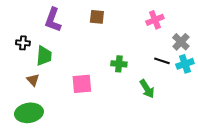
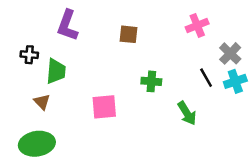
brown square: (97, 17) -> (128, 34), moved
black line: (162, 61) -> (206, 78), turned 42

